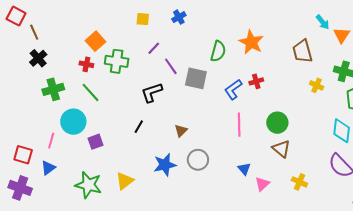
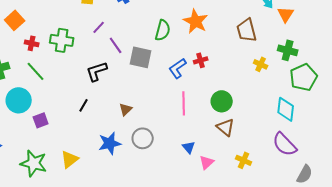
orange square: (95, 41) -> (15, 20), moved

